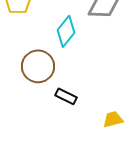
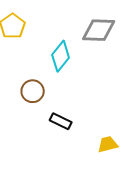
brown circle: (38, 66) -> (33, 91), size x0.7

